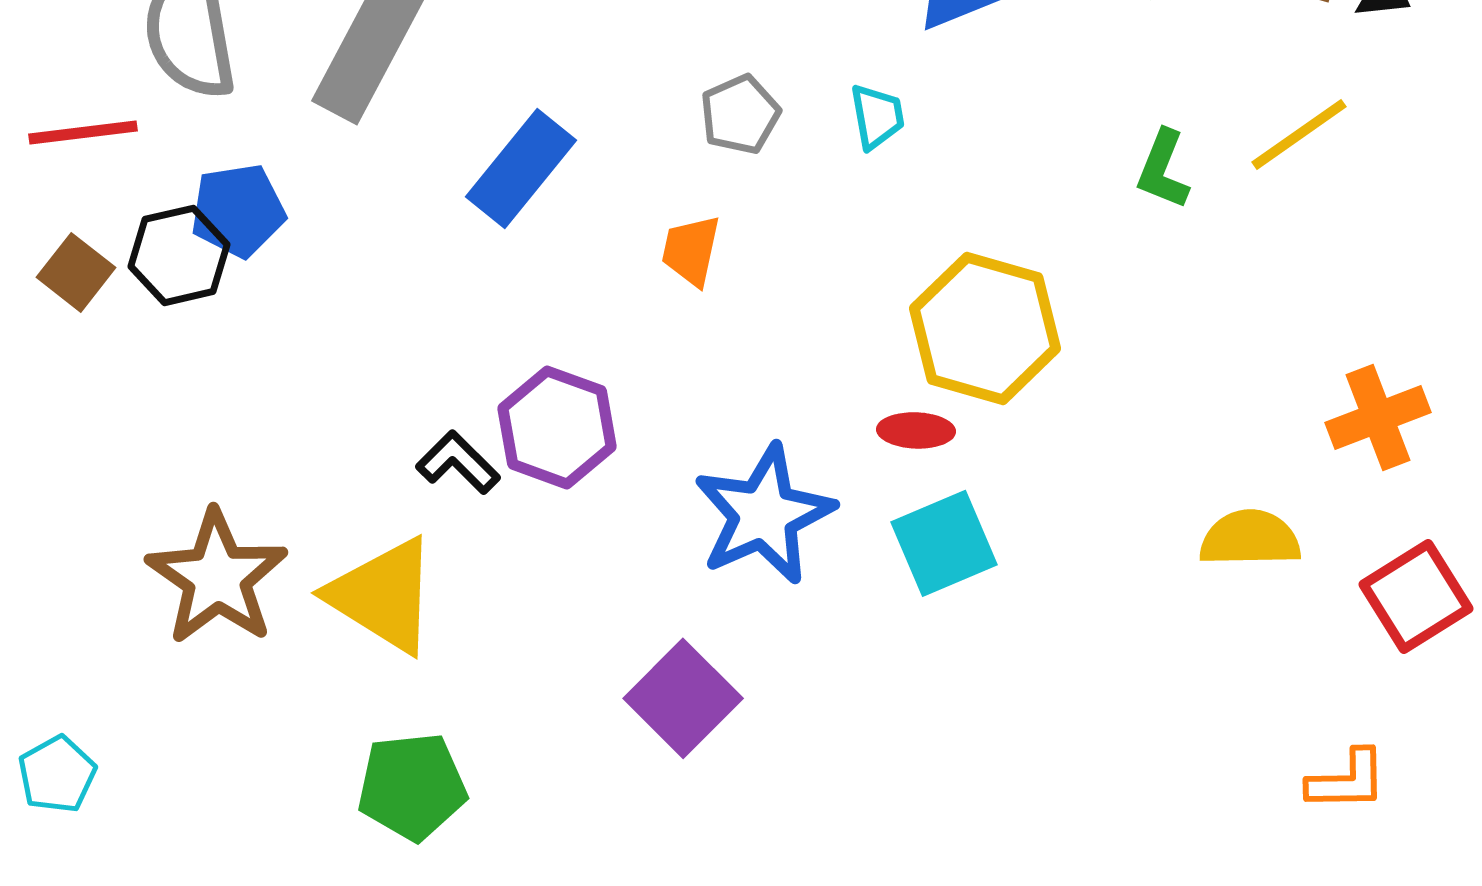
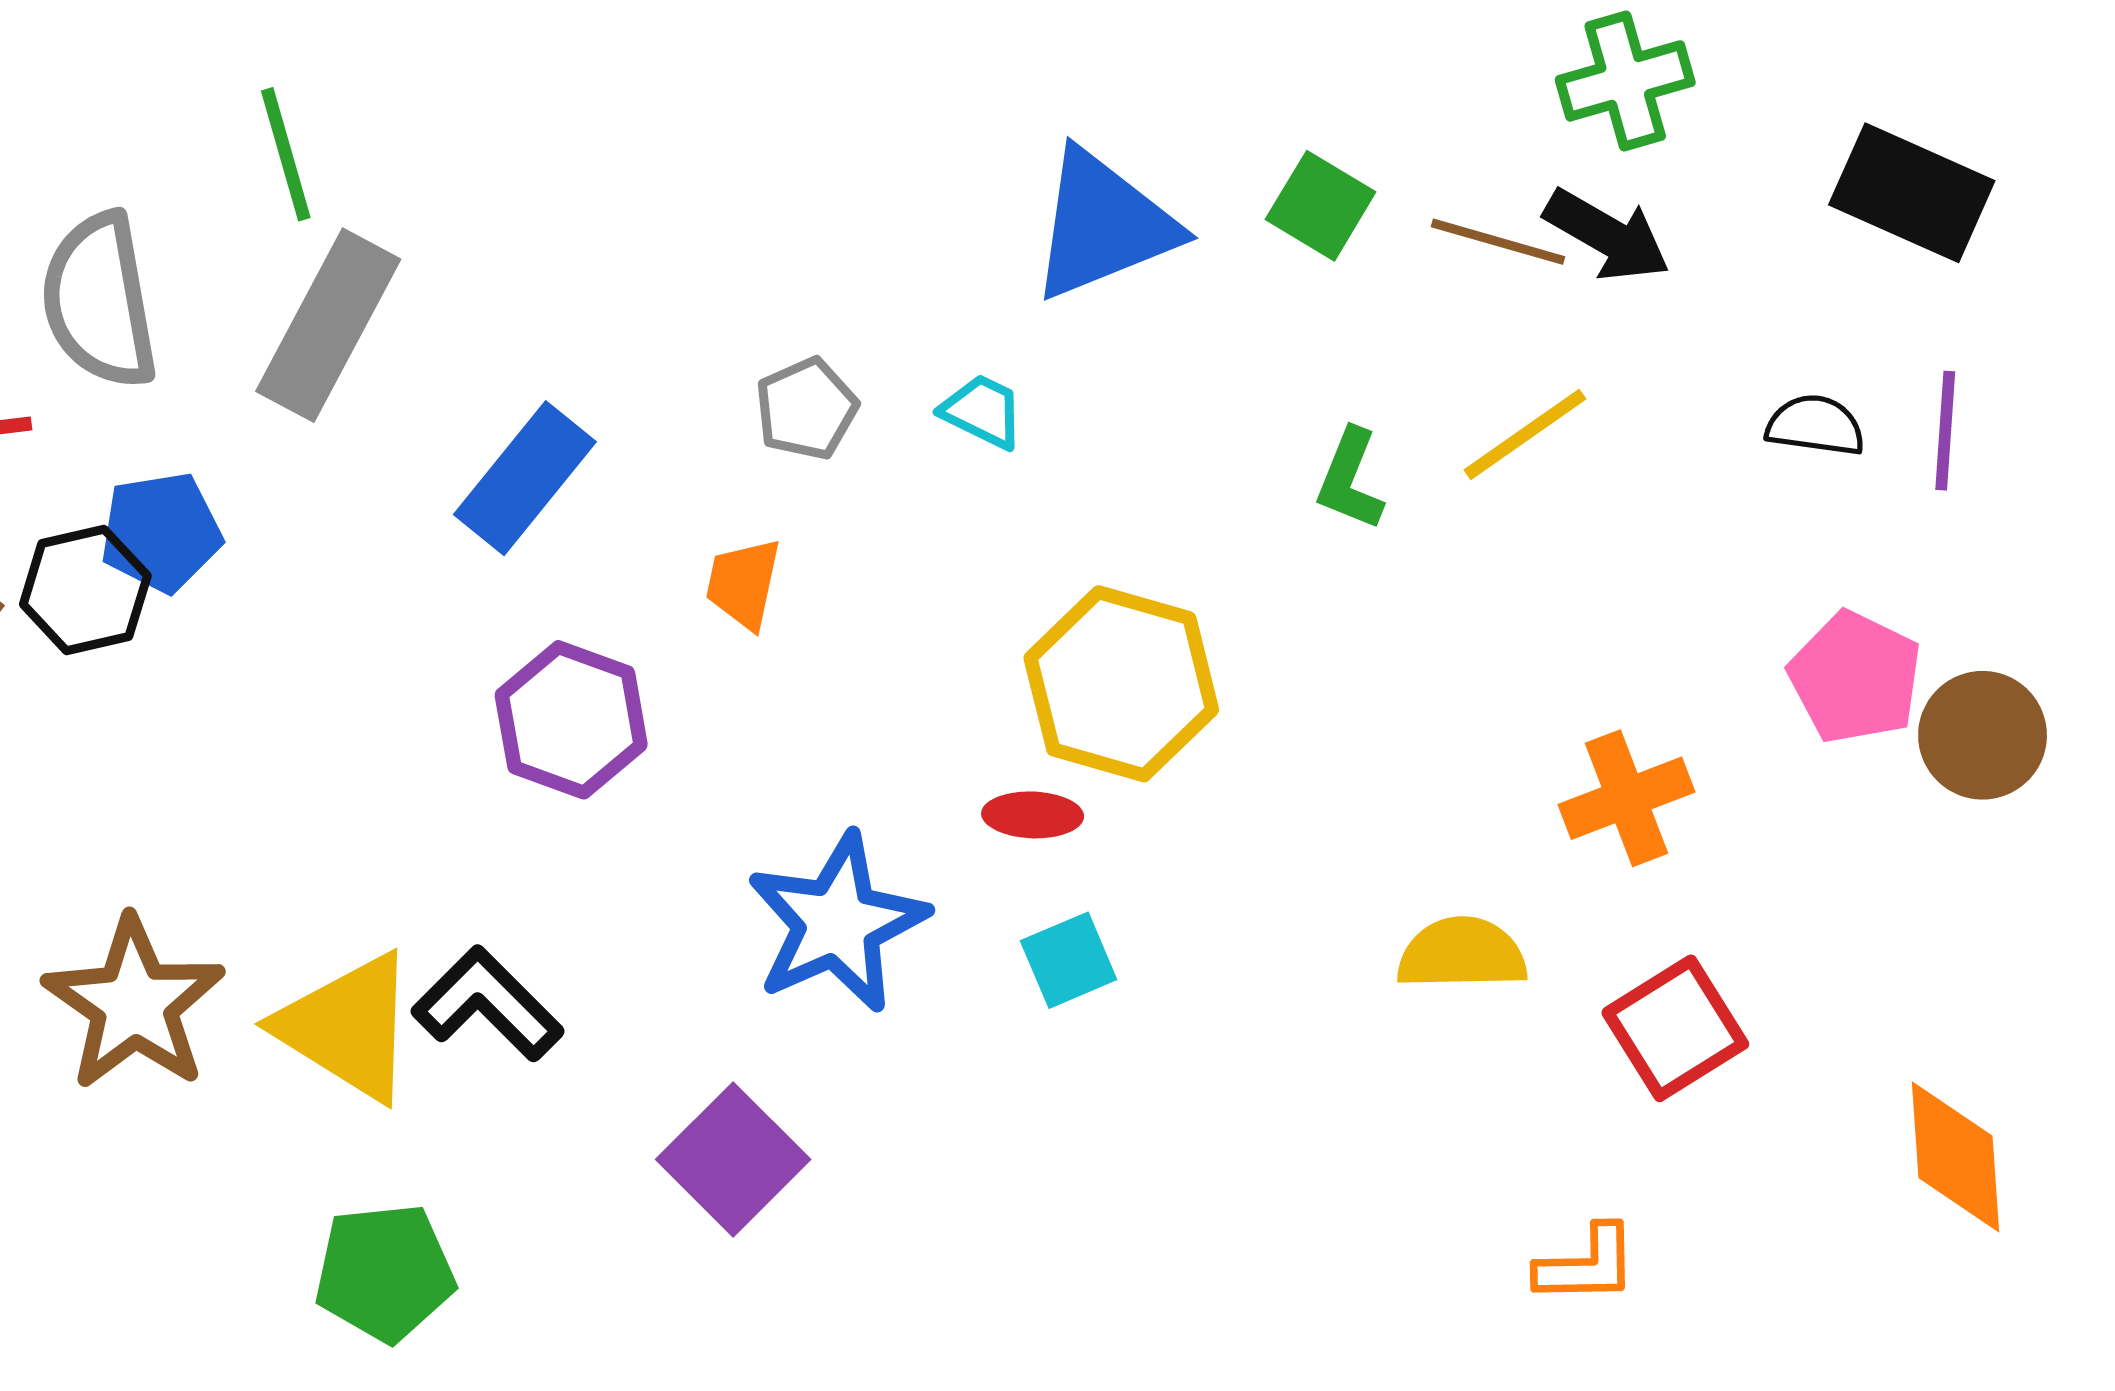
cyan trapezoid: (877, 116) -> (982, 411), turned -54
purple hexagon: (557, 427) -> (571, 720), moved
black L-shape: (458, 462) -> (488, 1004), moved, size x1.4
cyan square: (944, 543) -> (1069, 960), size x0.7

